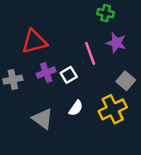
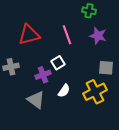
pink line: (90, 53) -> (67, 35), moved
purple cross: (46, 72) -> (43, 75), moved
gray square: (126, 81) -> (106, 68), turned -35

